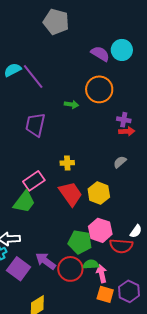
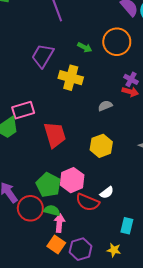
gray semicircle: (120, 162) -> (105, 106), moved
yellow cross: (67, 163) -> (71, 78), moved, size x1.6
yellow hexagon: (99, 193) -> (101, 146), moved

